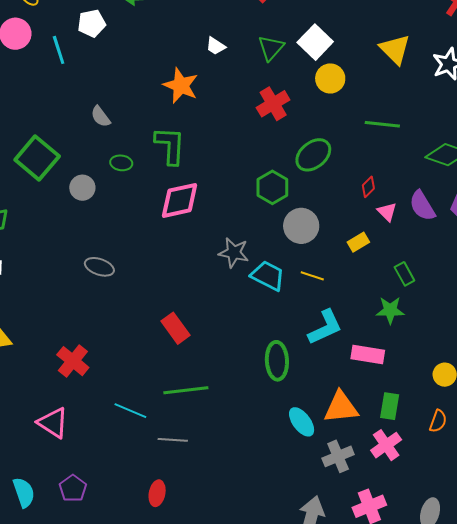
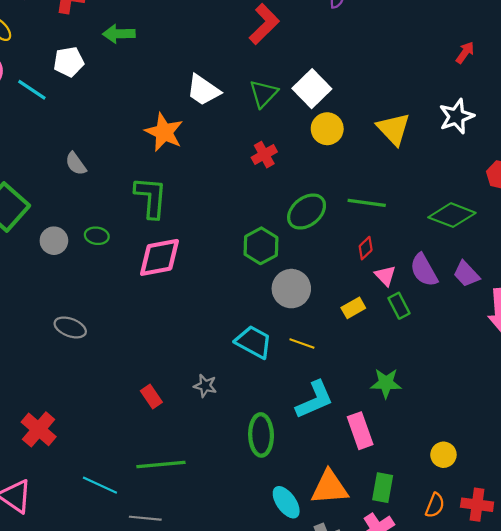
white trapezoid: (216, 46) -> (203, 90), size x1.6
yellow triangle: (395, 49) -> (394, 129), moved
cyan line: (59, 50) -> (32, 90), turned -40
red cross: (273, 104) -> (264, 155), size x0.7
green line: (382, 124) -> (367, 203), moved
green ellipse: (121, 163) -> (97, 236), moved
gray star: (234, 253) -> (205, 386), moved, size x0.7
green rectangle: (404, 274) -> (399, 306), moved
red rectangle: (176, 328) -> (151, 396), size x0.7
pink rectangle: (368, 355) -> (360, 431), turned 60

